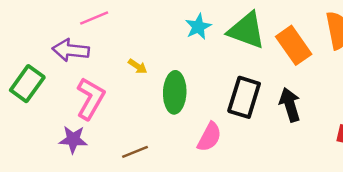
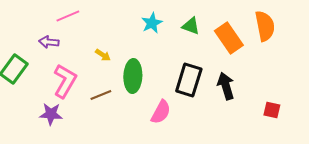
green triangle: (247, 30) -> (191, 26), size x0.6
purple arrow: (71, 50) -> (49, 42), size x0.7
brown line: (135, 152) -> (101, 95), moved

